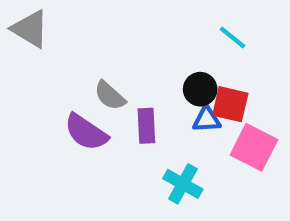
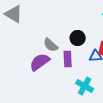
black circle: (200, 89) -> (78, 38), moved
purple semicircle: (86, 132) -> (40, 62), turned 110

